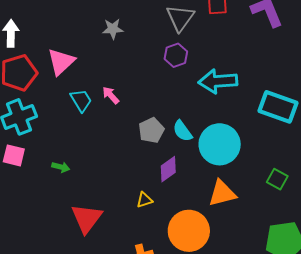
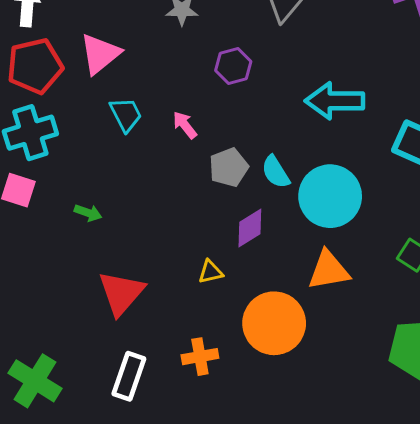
purple hexagon: (176, 55) -> (233, 66), moved
pink arrow: (111, 95) -> (185, 125), moved

